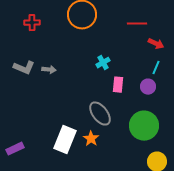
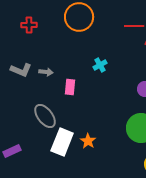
pink rectangle: (118, 85) -> (70, 87), moved
gray ellipse: (100, 114) -> (45, 116), moved

